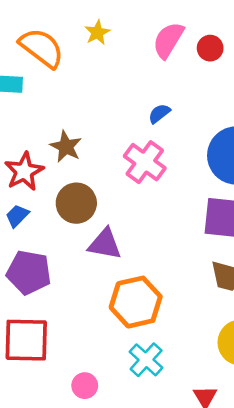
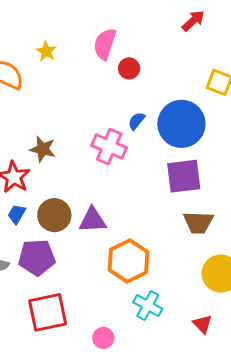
red circle: (210, 48) -> (129, 68), moved
blue semicircle: (159, 113) -> (136, 121), moved
brown circle: (76, 203) -> (54, 215), moved

